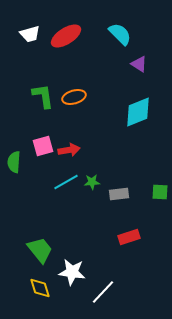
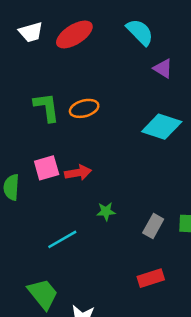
cyan diamond: (138, 112) -> (162, 127), turned 40
cyan line: (66, 182) -> (62, 239), moved
gray rectangle: (119, 194) -> (153, 226), moved, turned -54

